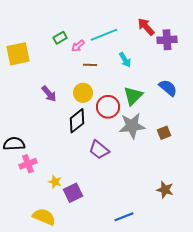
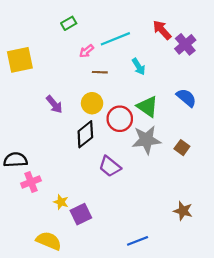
green rectangle: (60, 38) -> (69, 23), moved
purple cross: (167, 40) -> (185, 44), turned -36
green triangle: (133, 96) -> (148, 107), turned -40
brown square: (164, 133) -> (182, 148), turned -32

